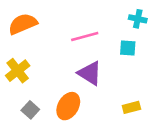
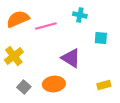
cyan cross: (138, 19) -> (80, 15), moved
pink line: (85, 37) -> (46, 26), moved
orange ellipse: (68, 106) -> (54, 84), turned 55

